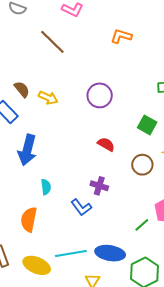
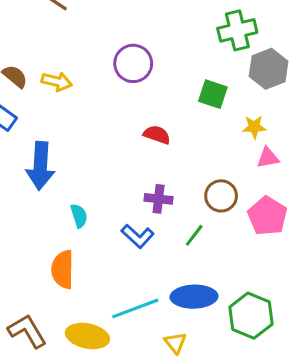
brown circle: (142, 165) -> (221, 196), moved
green line: (142, 225) -> (194, 235), moved

